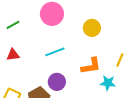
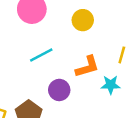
purple circle: (57, 82) -> (59, 90), moved

